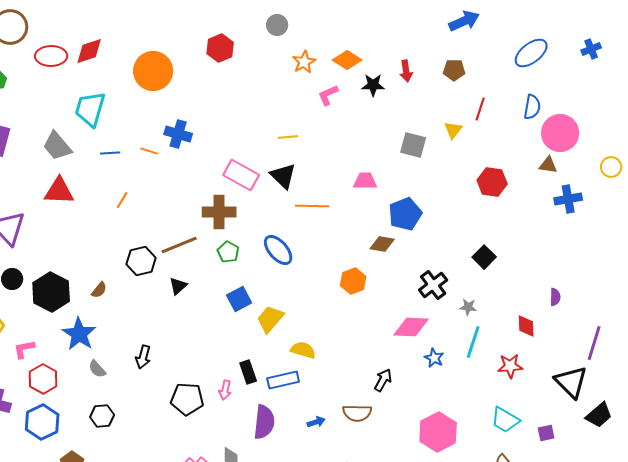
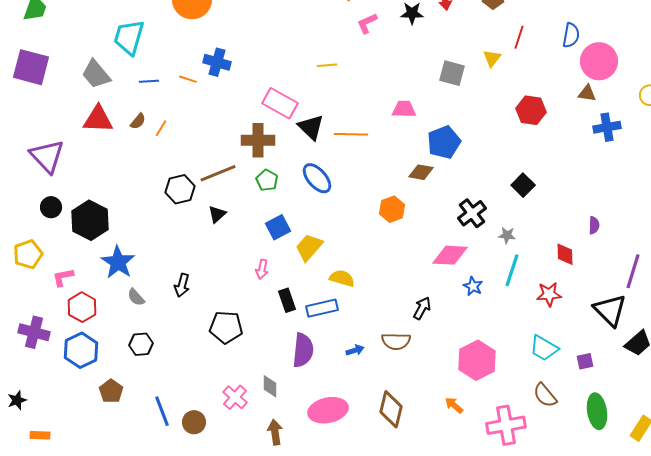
black triangle: (283, 176) -> (311, 127), moved
brown semicircle: (99, 290) -> (138, 121), moved
pink arrow: (225, 390) -> (262, 269), moved

